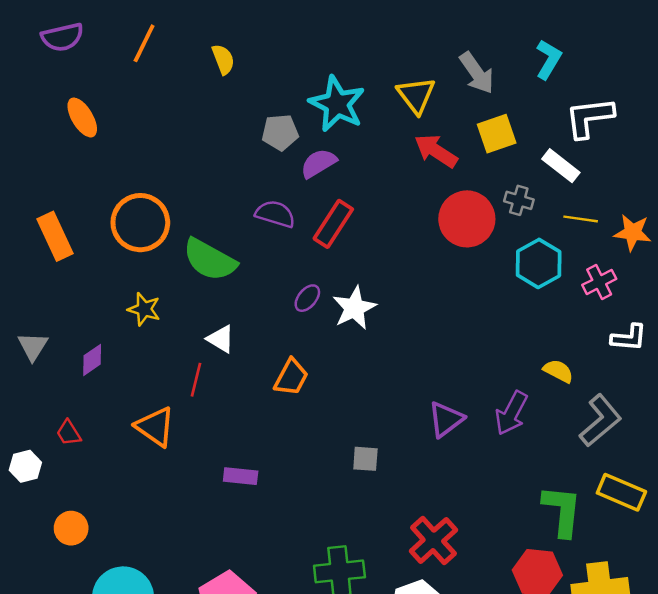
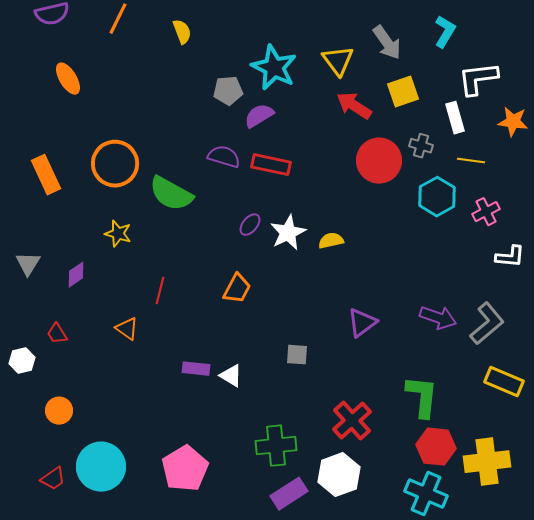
white rectangle: (561, 166) -> (455, 118), turned 36
red rectangle: (333, 224) -> (271, 165), turned 69
orange star: (633, 233) -> (513, 122), moved
white triangle: (221, 339) -> (231, 376), moved
yellow semicircle: (558, 371) -> (331, 241), moved, turned -40
purple arrow: (511, 413) -> (438, 318), moved, turned -99
orange triangle: (155, 427) -> (127, 329), size x0.7
green L-shape: (562, 511) -> (422, 397), moved

